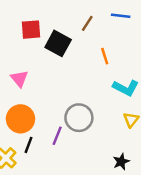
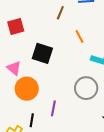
black square: (58, 43) -> (42, 53), moved
gray circle: (79, 118) -> (86, 88), moved
orange circle: (20, 119) -> (27, 89), moved

